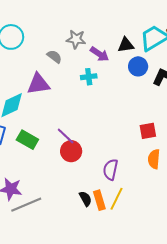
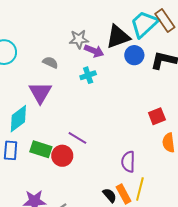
gray star: (76, 39) -> (79, 39), moved
black triangle: (126, 45) -> (118, 37), size x1.5
purple triangle: (38, 84) -> (40, 93), turned -40
red circle: (71, 151) -> (62, 156), moved

